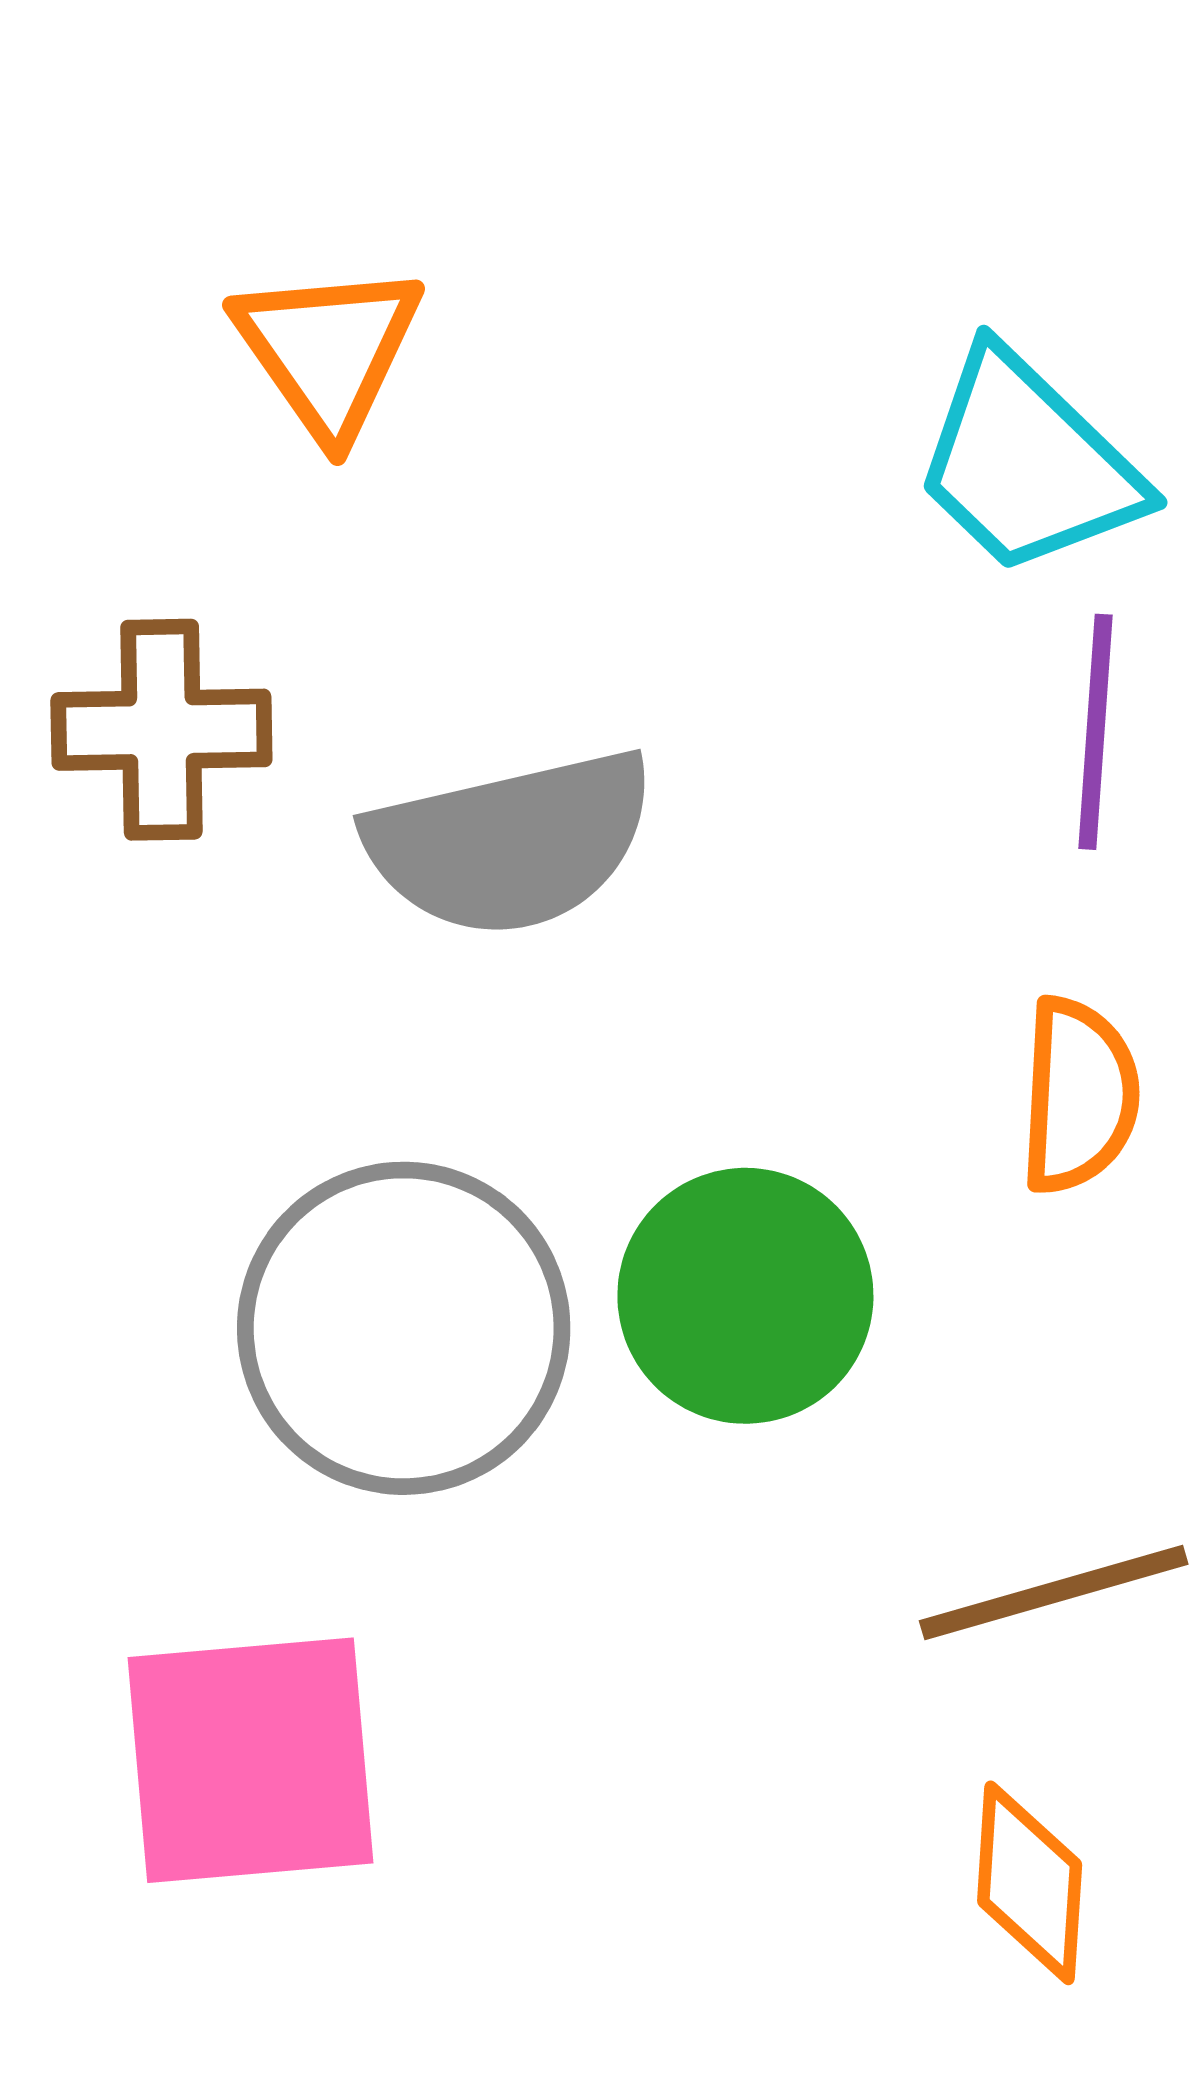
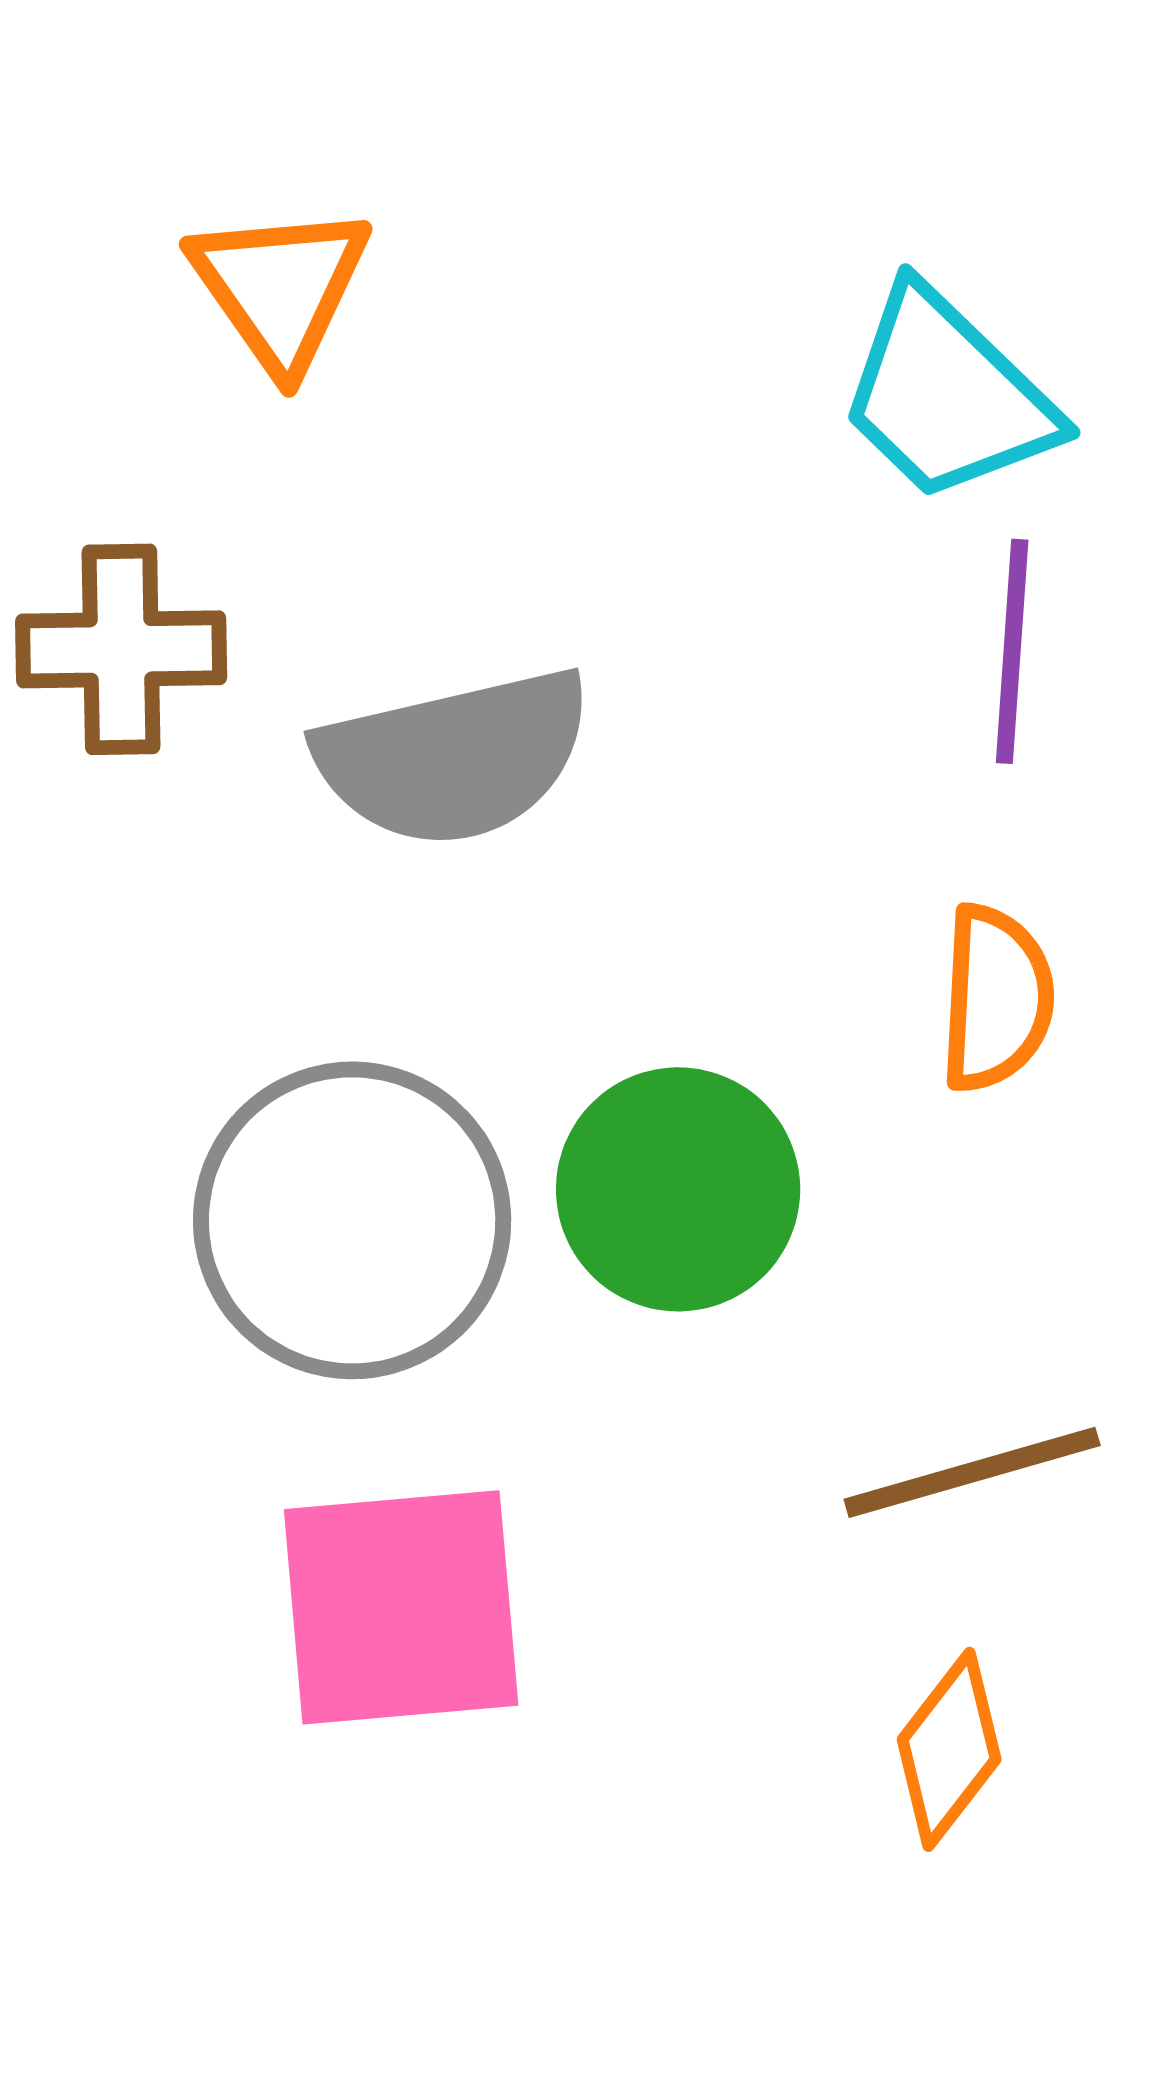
pink square: (251, 1760) -> (401, 1607), moved
orange diamond: (1030, 1883) -> (949, 1749), turned 34

